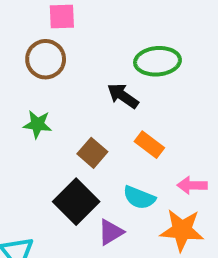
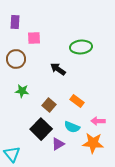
brown circle: (46, 59) -> (16, 59), moved
green ellipse: (157, 61) -> (81, 47), moved
black arrow: (123, 96) -> (58, 69), moved

